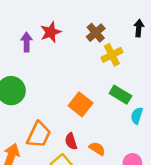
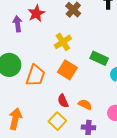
yellow cross: (112, 55) -> (63, 42), moved
orange trapezoid: (39, 135) -> (35, 75), moved

